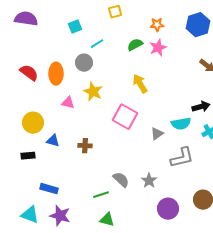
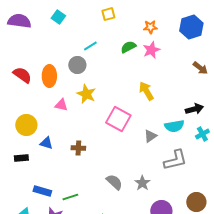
cyan square: (75, 27) -> (58, 17), moved, turned -32
yellow arrow: (140, 84) -> (146, 91), moved
green line: (101, 195) -> (70, 197), moved

